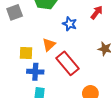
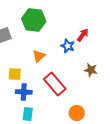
blue star: (70, 24) -> (68, 46), moved
orange triangle: (49, 45) -> (39, 56), moved

